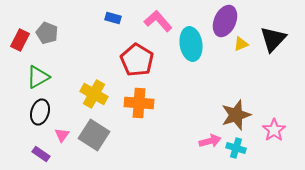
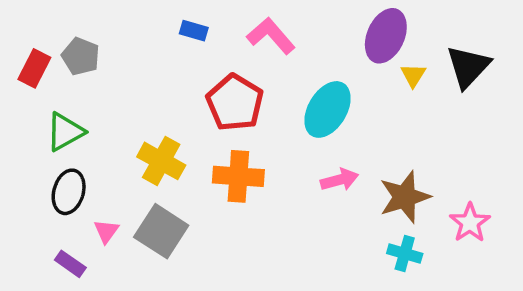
cyan ellipse: (191, 44) -> (328, 109), moved, turned 40
yellow triangle: (241, 44) -> (413, 75), turned -35
pink arrow: (210, 141) -> (340, 180), moved

